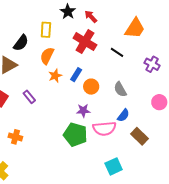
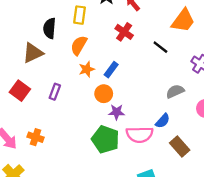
red cross: (85, 42) -> (124, 32), size x0.7
black semicircle: (21, 43) -> (50, 28), turned 144
orange circle: (91, 87) -> (104, 94), moved
gray semicircle: (120, 89) -> (175, 91), moved, turned 91
purple rectangle: (29, 97) -> (55, 92), turned 56

